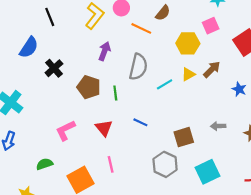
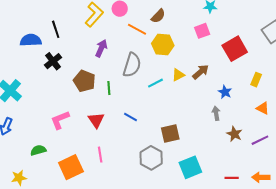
black line: (50, 17) -> (56, 29), moved
yellow hexagon: (188, 43) -> (163, 44), moved
blue semicircle: (29, 47) -> (31, 40), turned -130
gray arrow: (218, 126) -> (216, 113), moved, turned 80

